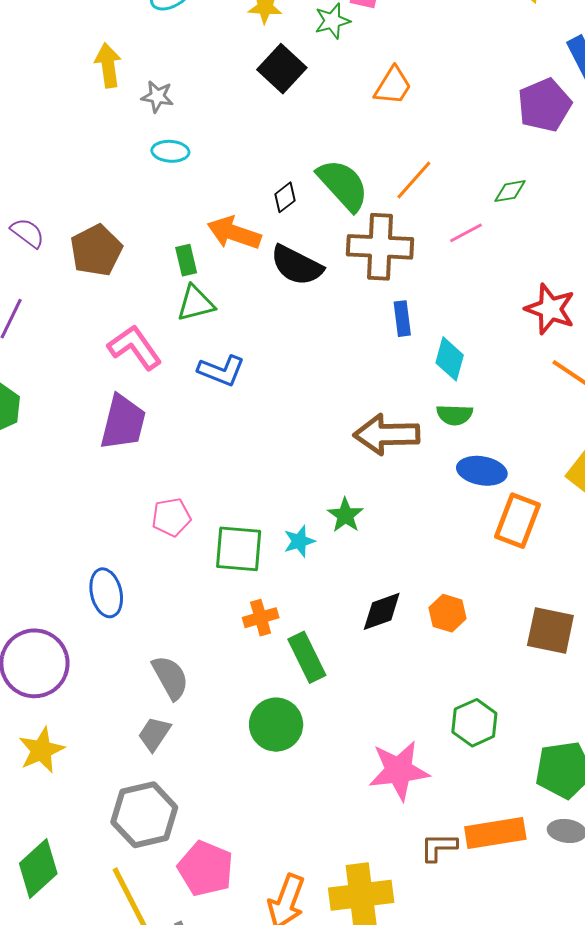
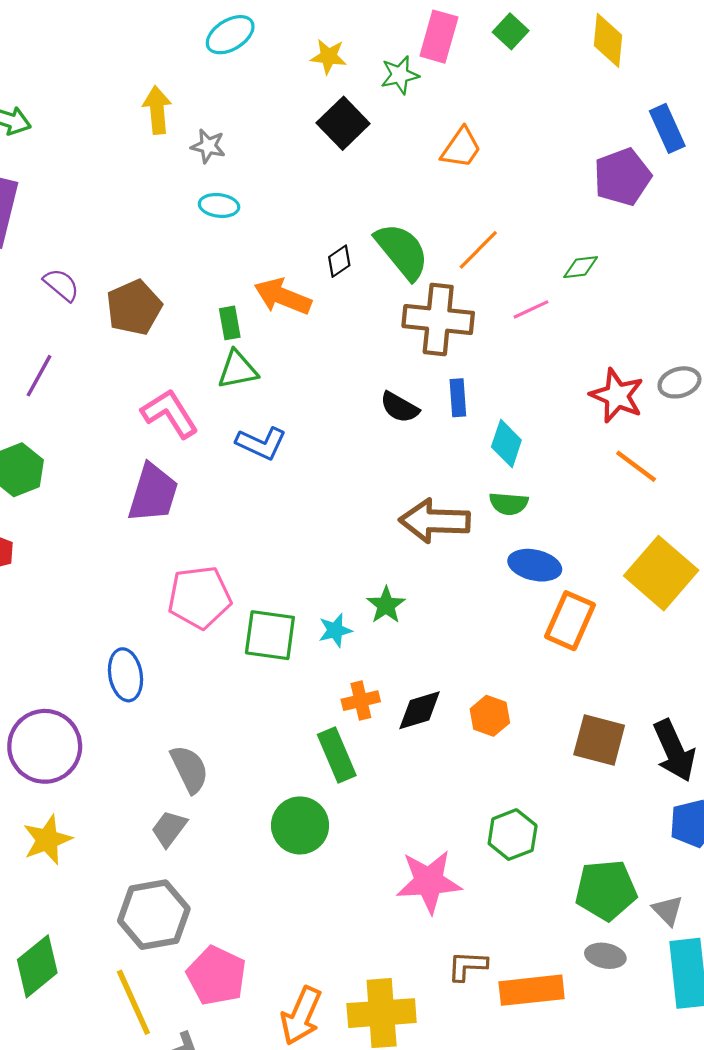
black semicircle: (297, 265) -> (399, 407), moved, size x0.7
pink pentagon: (171, 517) -> (199, 597), size x1.5
orange cross: (261, 618) -> (361, 701), moved
orange rectangle: (495, 833) -> (532, 990), moved

